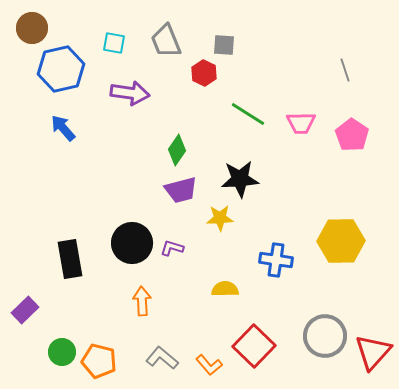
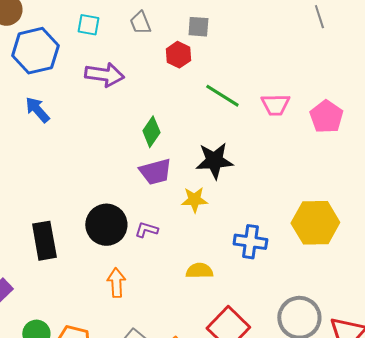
gray trapezoid: (166, 41) -> (140, 23), size x0.7
gray line: (345, 70) -> (319, 17), moved

